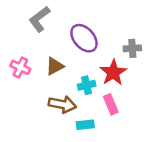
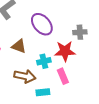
brown triangle: (55, 66) -> (19, 46), turned 49
red star: (113, 73) -> (65, 51), turned 30

